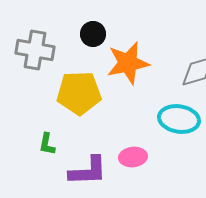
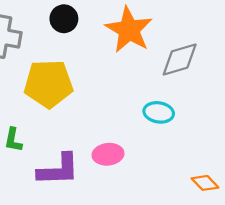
orange star: (128, 63) -> (129, 30), moved, turned -30
cyan ellipse: (179, 119) -> (159, 112), size x0.7

